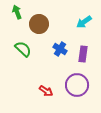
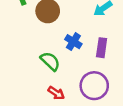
green semicircle: (23, 49) -> (50, 61), moved

